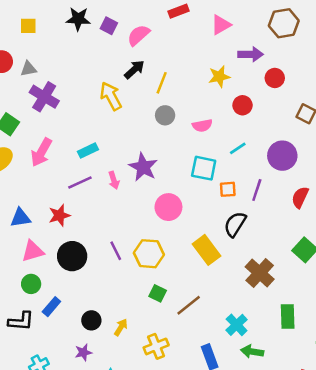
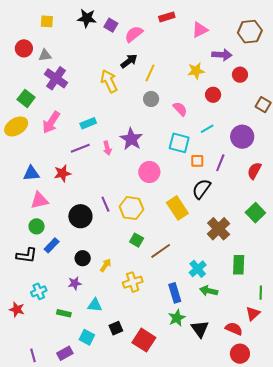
pink semicircle: (202, 125) -> (180, 109), turned -126
black circle: (72, 256) -> (80, 216), moved

